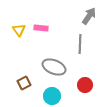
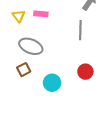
gray ellipse: (54, 67) -> (31, 46), moved

